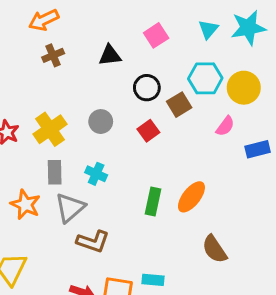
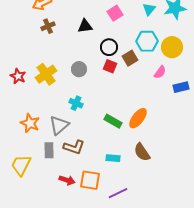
red square: (148, 131) -> (110, 66), moved, turned -32
gray rectangle: (55, 172) -> (49, 150), moved
green rectangle: (153, 201) -> (113, 121), turned -72
brown semicircle: (215, 249) -> (142, 152), moved
cyan rectangle: (153, 280) -> (113, 158), moved

